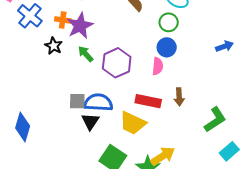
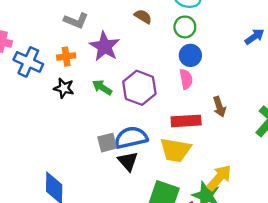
purple star: (80, 26) -> (104, 46), moved

